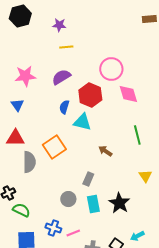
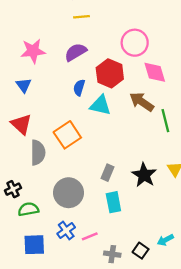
red triangle: (15, 138) -> (21, 124), turned 42
brown arrow: (105, 151) -> (142, 102), moved, size x1.5
gray circle: (68, 199) -> (69, 193), moved, size x1.6
black star: (119, 203) -> (144, 175), moved
green semicircle: (21, 210) -> (28, 209), turned -36
blue cross: (53, 228) -> (66, 231), turned 35

